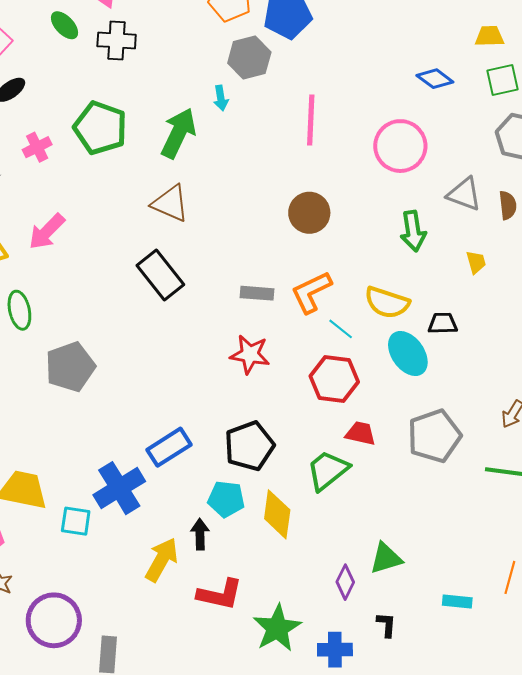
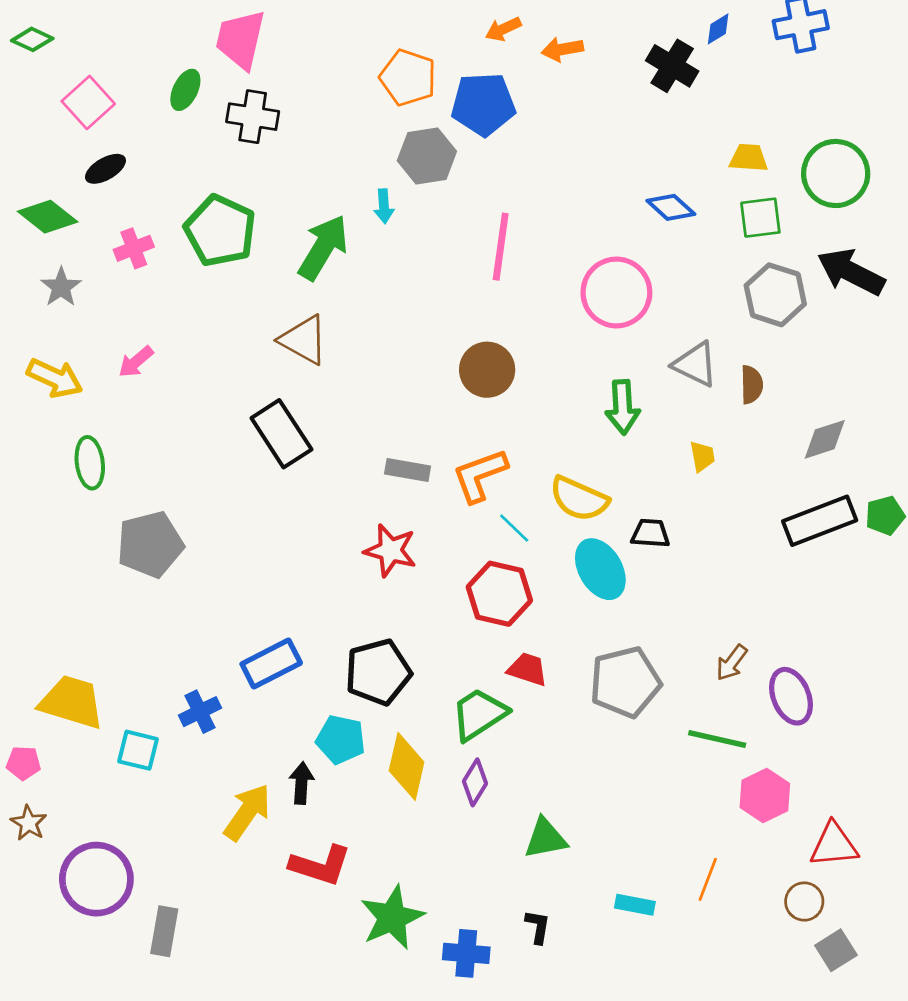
green ellipse: (64, 25) -> (185, 90), turned 64
pink arrow: (47, 232) -> (136, 362), size x0.7
blue cross: (119, 488) -> (200, 712), size x0.6
purple diamond: (345, 582) -> (475, 782), moved

